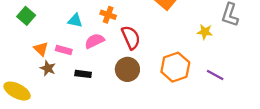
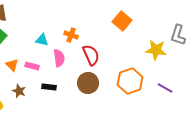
yellow star: (205, 32) -> (156, 50), size x1.5
pink semicircle: (94, 41) -> (59, 58), turned 108
brown star: (48, 68) -> (19, 91), moved

